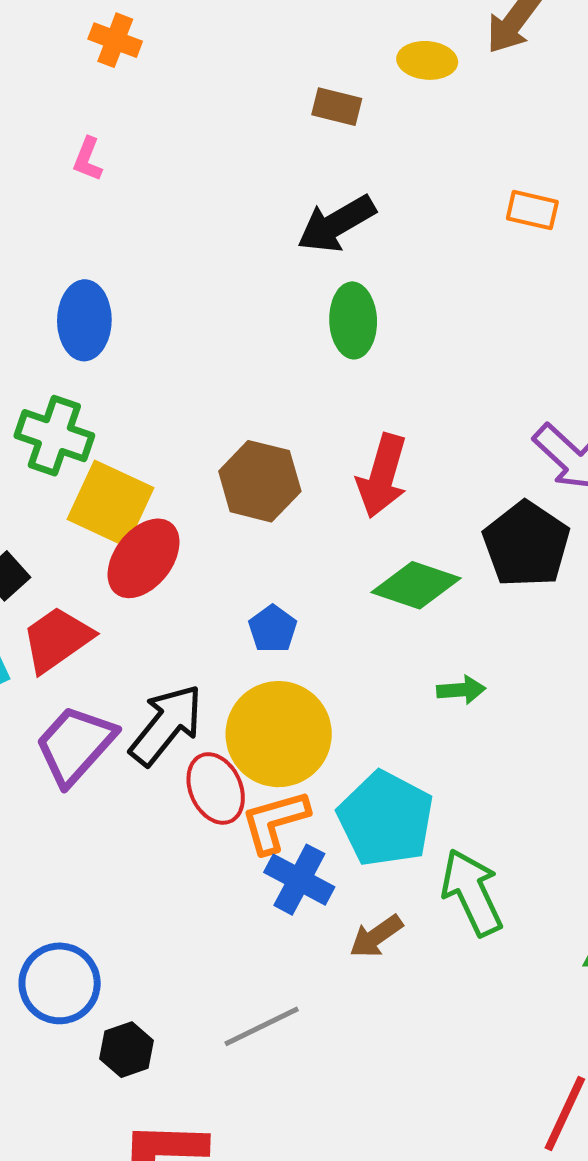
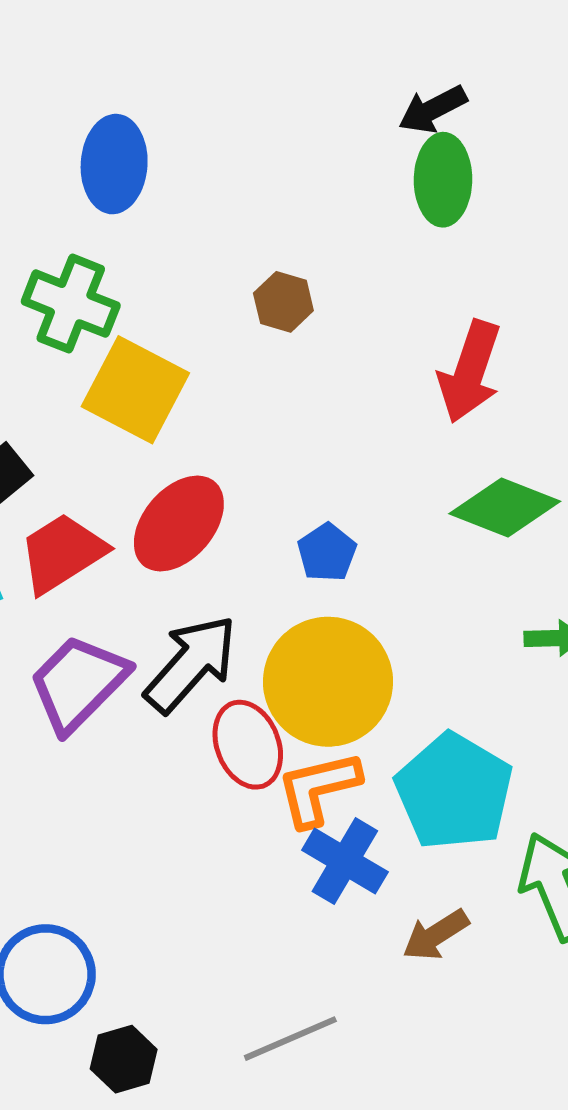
black arrow: (336, 224) -> (433, 109), moved, size x0.7
brown hexagon: (260, 481) -> (283, 302), moved, size x0.6
red ellipse: (144, 558) -> (179, 523), moved

